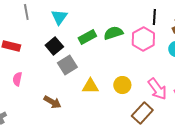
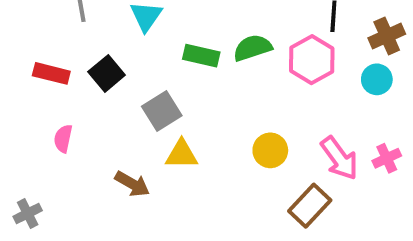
green rectangle: (87, 37) -> (201, 56), turned 42
black square: (54, 46) -> (107, 73), moved
yellow triangle: (90, 86) -> (182, 154), moved

